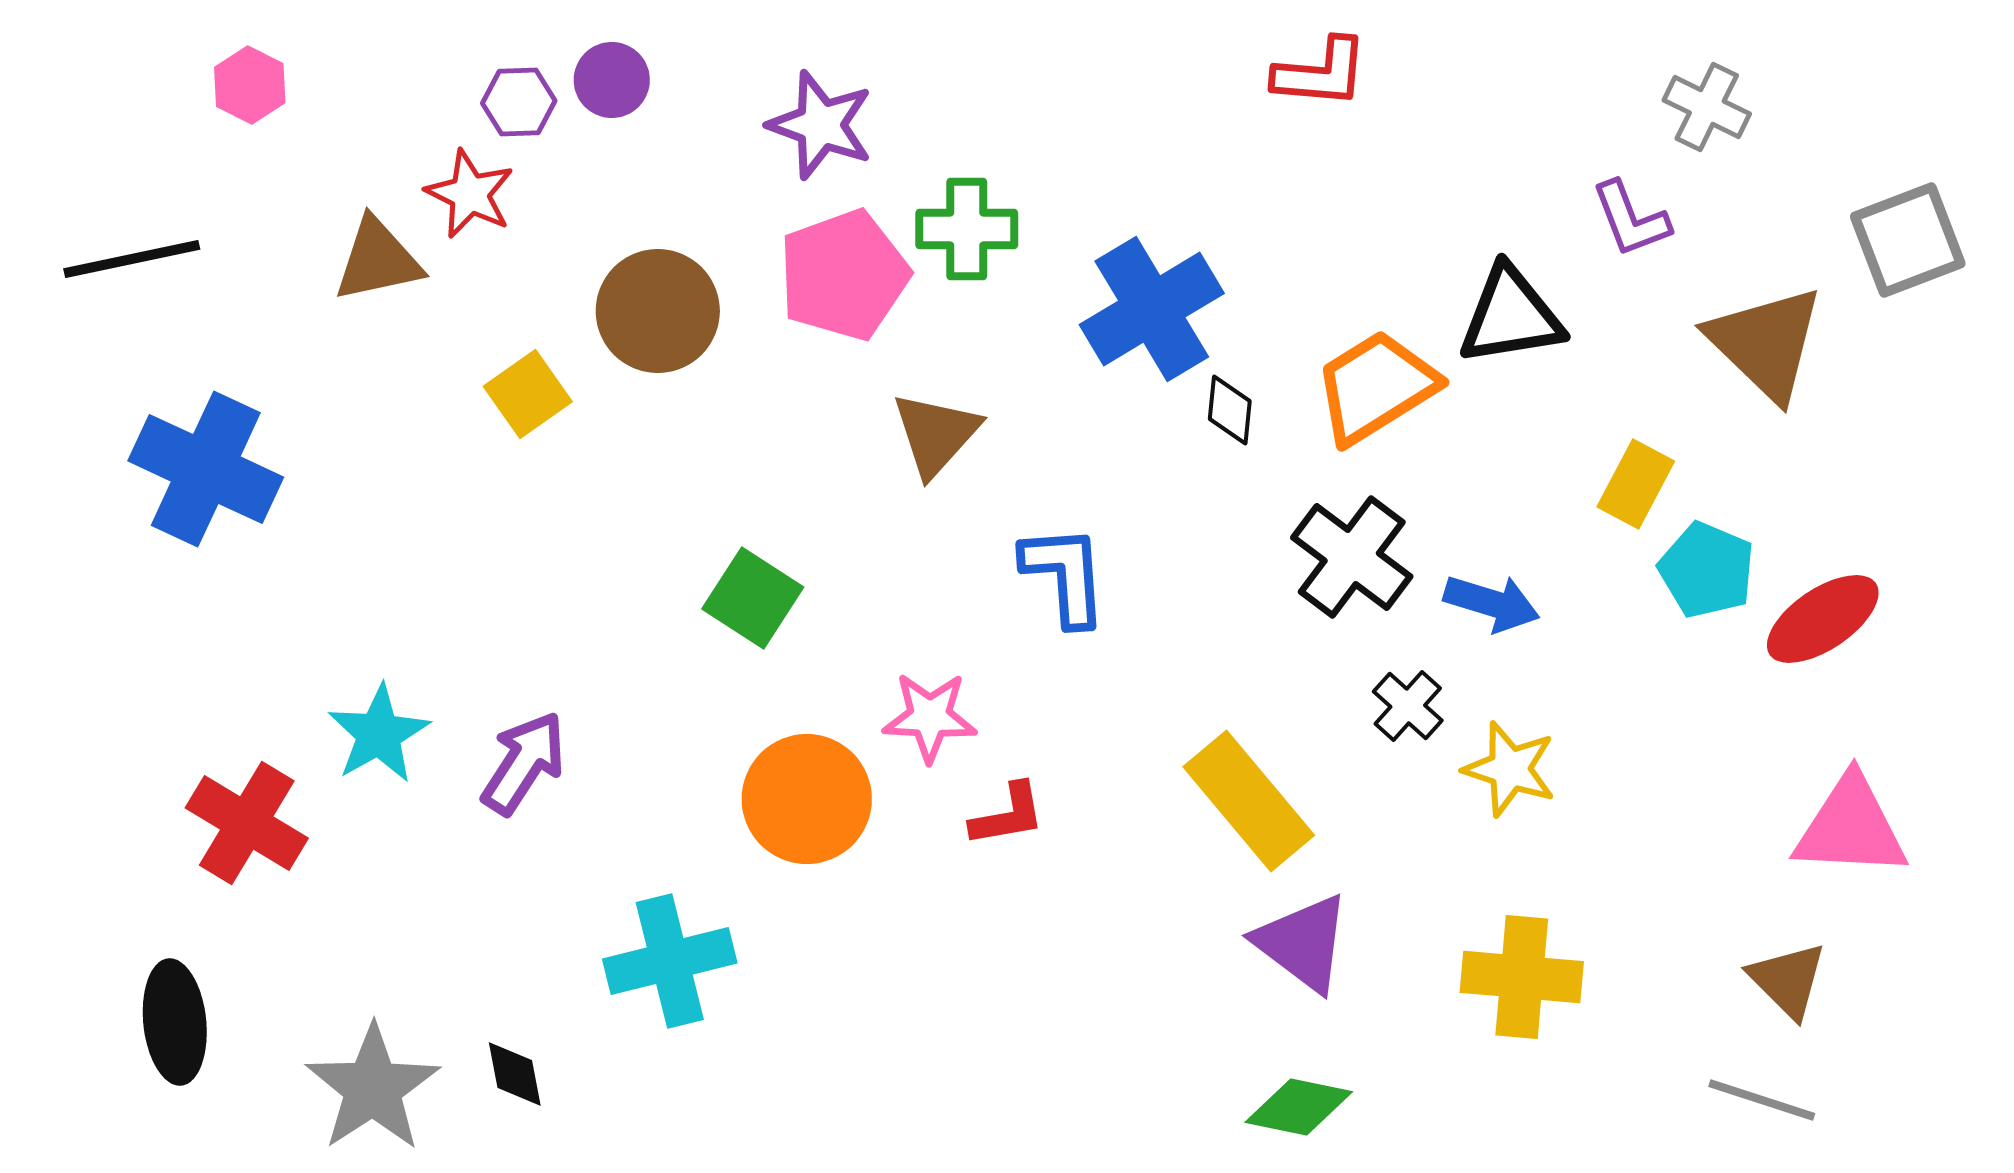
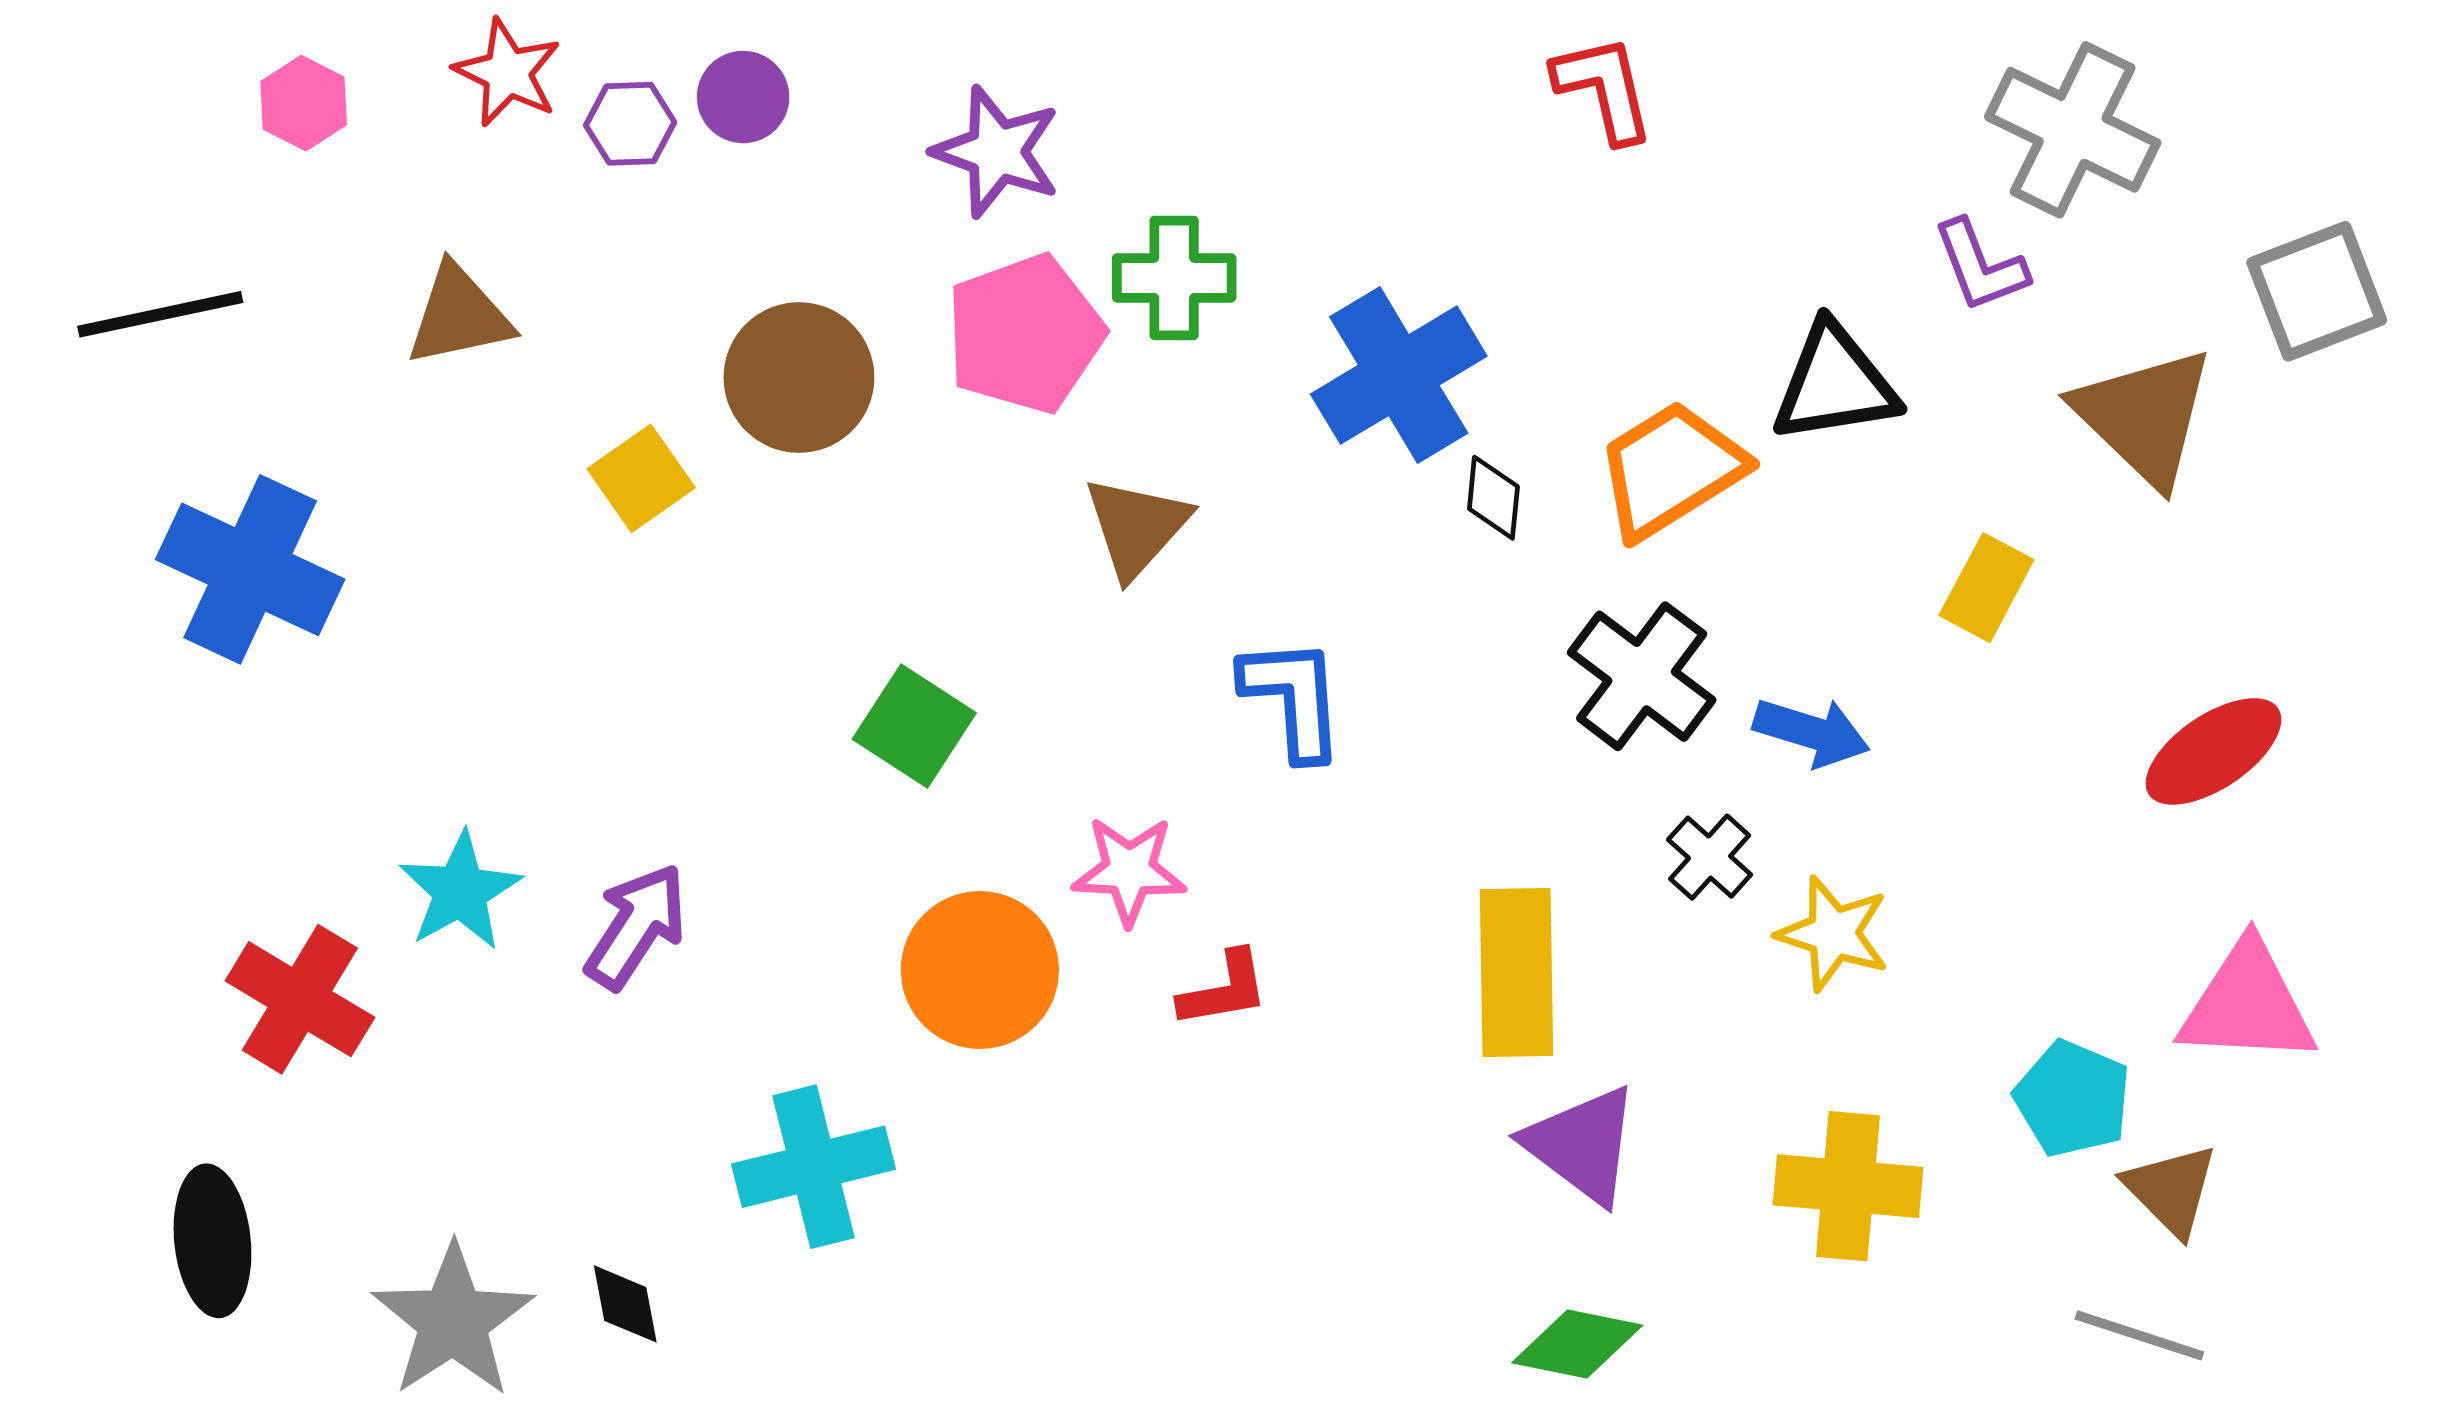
red L-shape: (1321, 73) -> (1604, 89), turned -108
gray cross: (1707, 107) -> (2073, 130), size x1.6
red star: (470, 194) -> (508, 73), moved
cyan pentagon: (1707, 570) -> (2073, 1099), moved
yellow rectangle: (1249, 801) -> (1517, 972), turned 39

